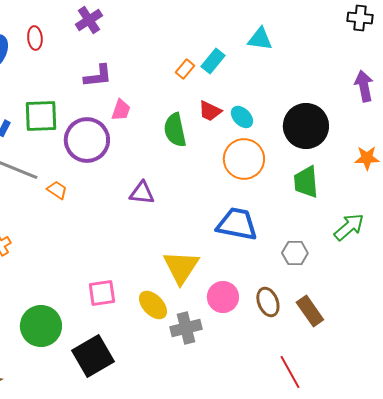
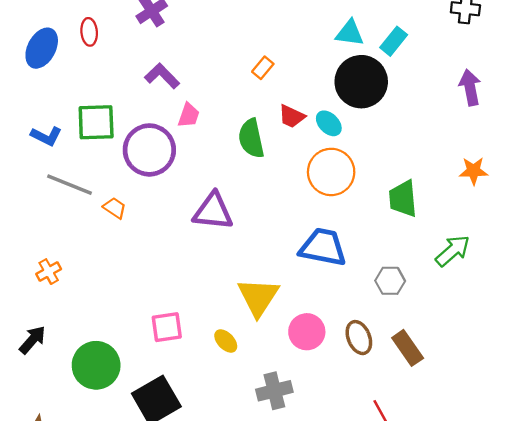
cyan rectangle: (213, 61) -> (394, 41), moved
purple L-shape: (98, 76) -> (162, 76), turned -128
black circle: (306, 126) -> (361, 82), moved
purple triangle: (142, 193) -> (213, 211), size x1.4
yellow ellipse: (153, 305) -> (226, 341), size x0.7
gray cross: (186, 328) -> (274, 391), moved

